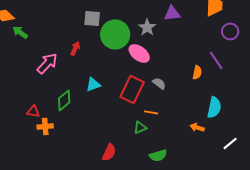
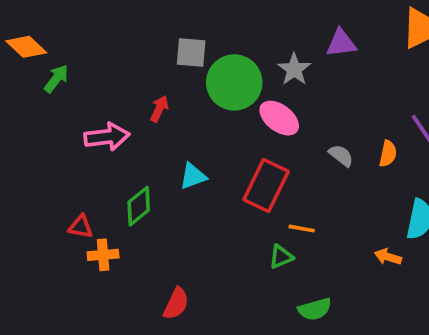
green arrow: (20, 32) -> (56, 79), turned 91
pink arrow: (47, 63) -> (107, 137), turned 40
gray semicircle: (159, 83) -> (341, 156), moved
red semicircle: (109, 152) -> (176, 304), moved

